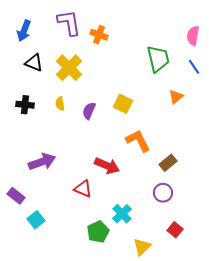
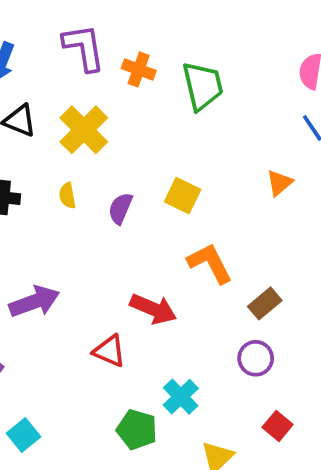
green trapezoid: (158, 59) -> (203, 86), moved
cyan square: (36, 220) -> (23, 435), moved
green pentagon: (98, 232) -> (137, 430), turned -30

